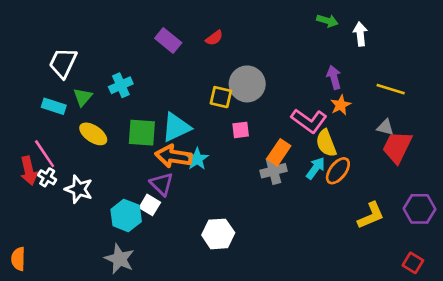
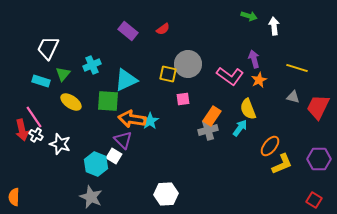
pink L-shape: (309, 121) -> (230, 76), moved
cyan triangle: (176, 127) -> (126, 80), moved
red trapezoid: (397, 147) -> (318, 107), moved
orange ellipse: (338, 171) -> (270, 146), moved
white hexagon: (218, 234) -> (166, 194), moved

